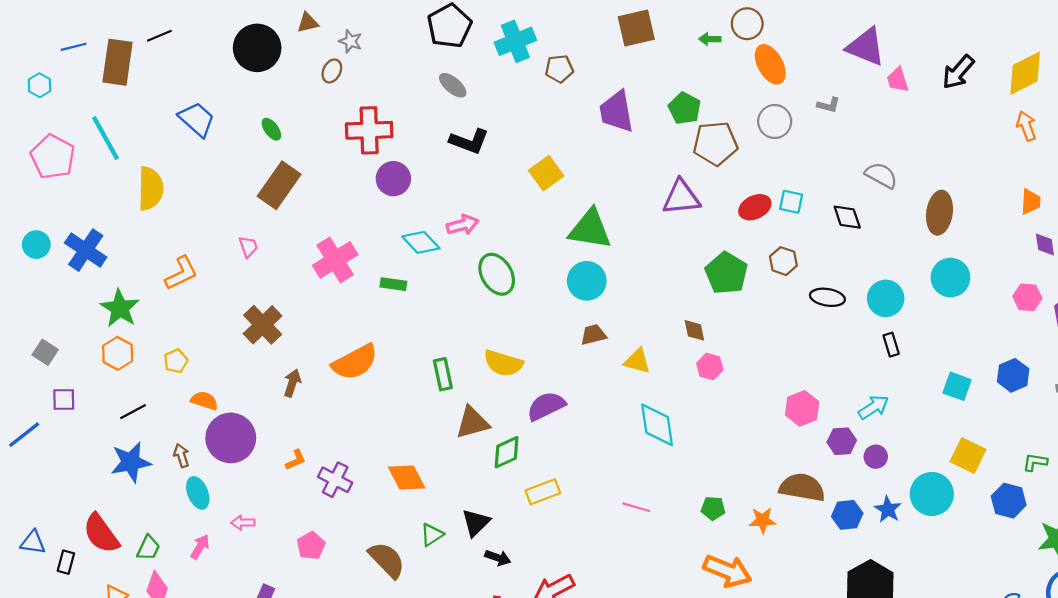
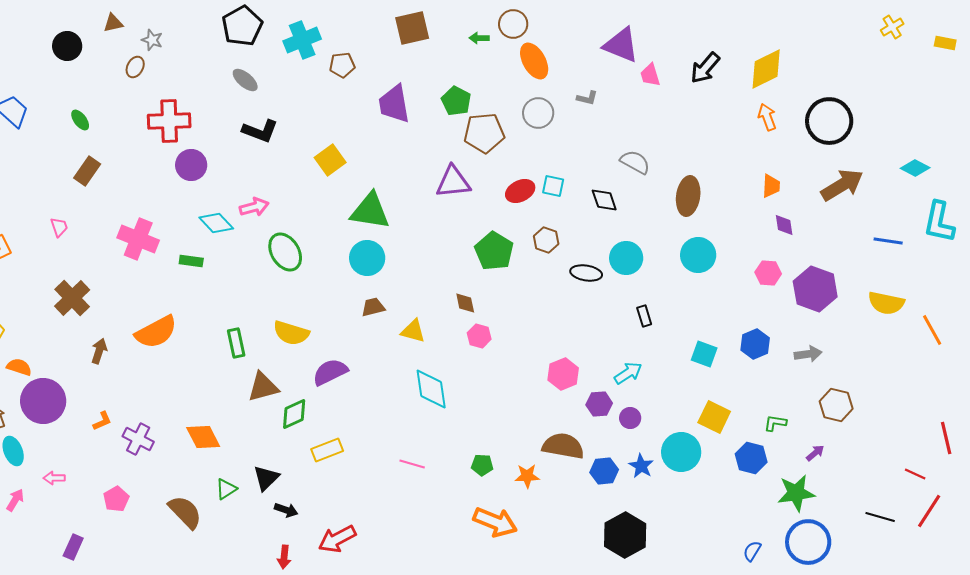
black circle: (257, 48) -> (67, 46), size x0.7
brown rectangle: (279, 185) -> (87, 171), size x0.7
pink cross: (335, 260) -> (138, 239), turned -36
cyan circle: (886, 298) -> (626, 258), moved

